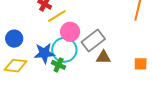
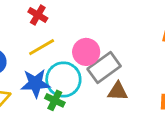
yellow line: (57, 16) -> (42, 47), moved
pink circle: (70, 32) -> (86, 52), moved

